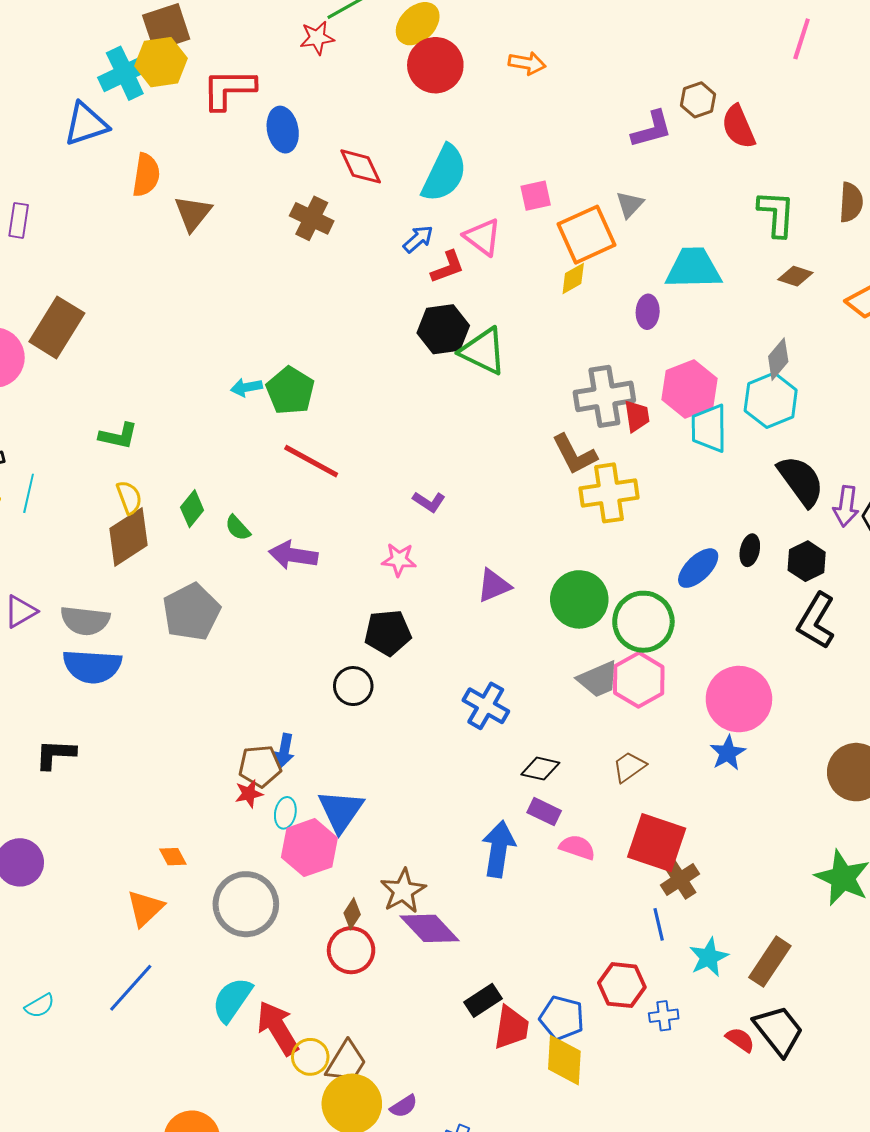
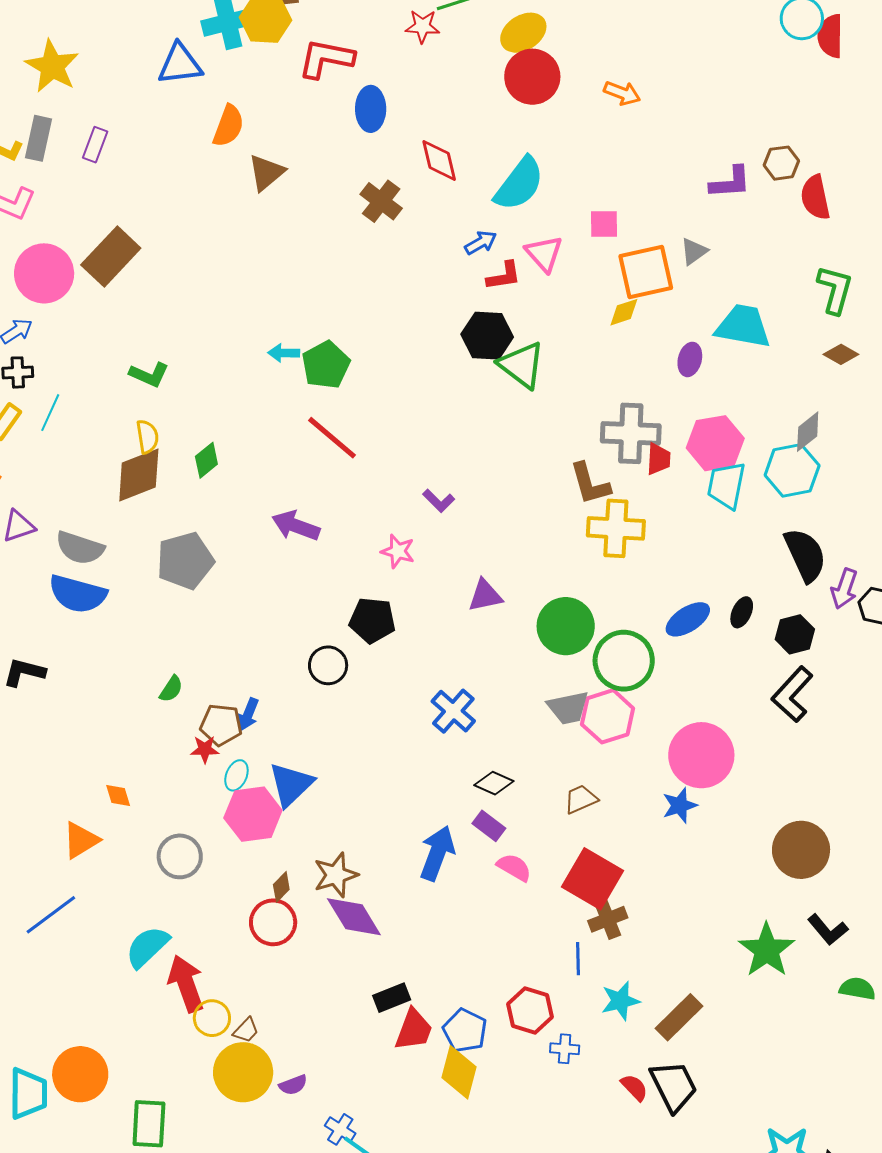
green semicircle: (238, 528) -> (171, 689), moved, turned -116
gray circle: (246, 904) -> (180, 856), size x0.7
brown trapezoid: (346, 1062) -> (246, 1030), size x0.6

